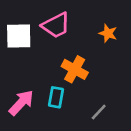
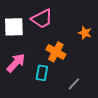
orange star: (108, 33) -> (85, 33), moved
pink arrow: (21, 103) -> (16, 63), moved

